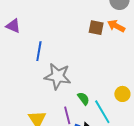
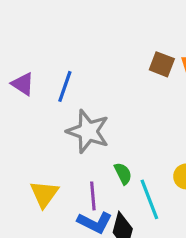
purple triangle: (13, 26) -> (23, 84), moved

